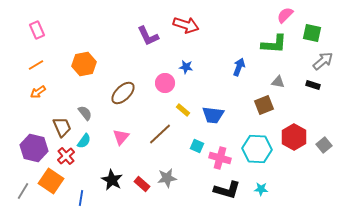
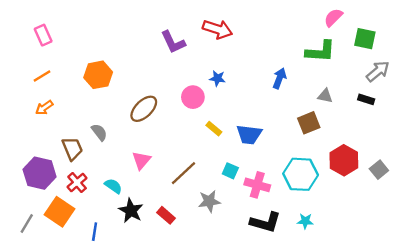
brown line: (160, 134) -> (184, 173), moved
cyan semicircle: (84, 141) -> (113, 186), moved, turned -91
gray star: (167, 178) -> (209, 201), moved

